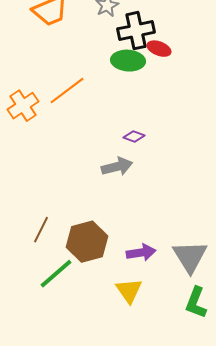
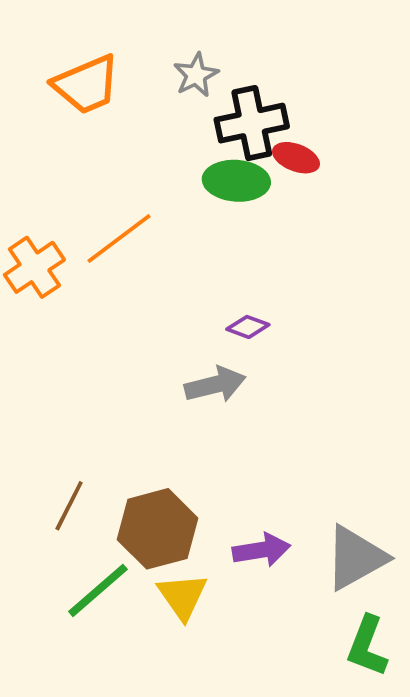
gray triangle: (190, 257) -> (356, 558), turned 33
yellow triangle: (129, 291) -> (183, 596), moved

